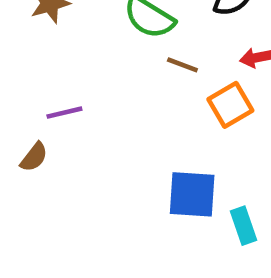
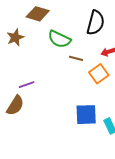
brown semicircle: (34, 157) -> (15, 105), size x1.5

